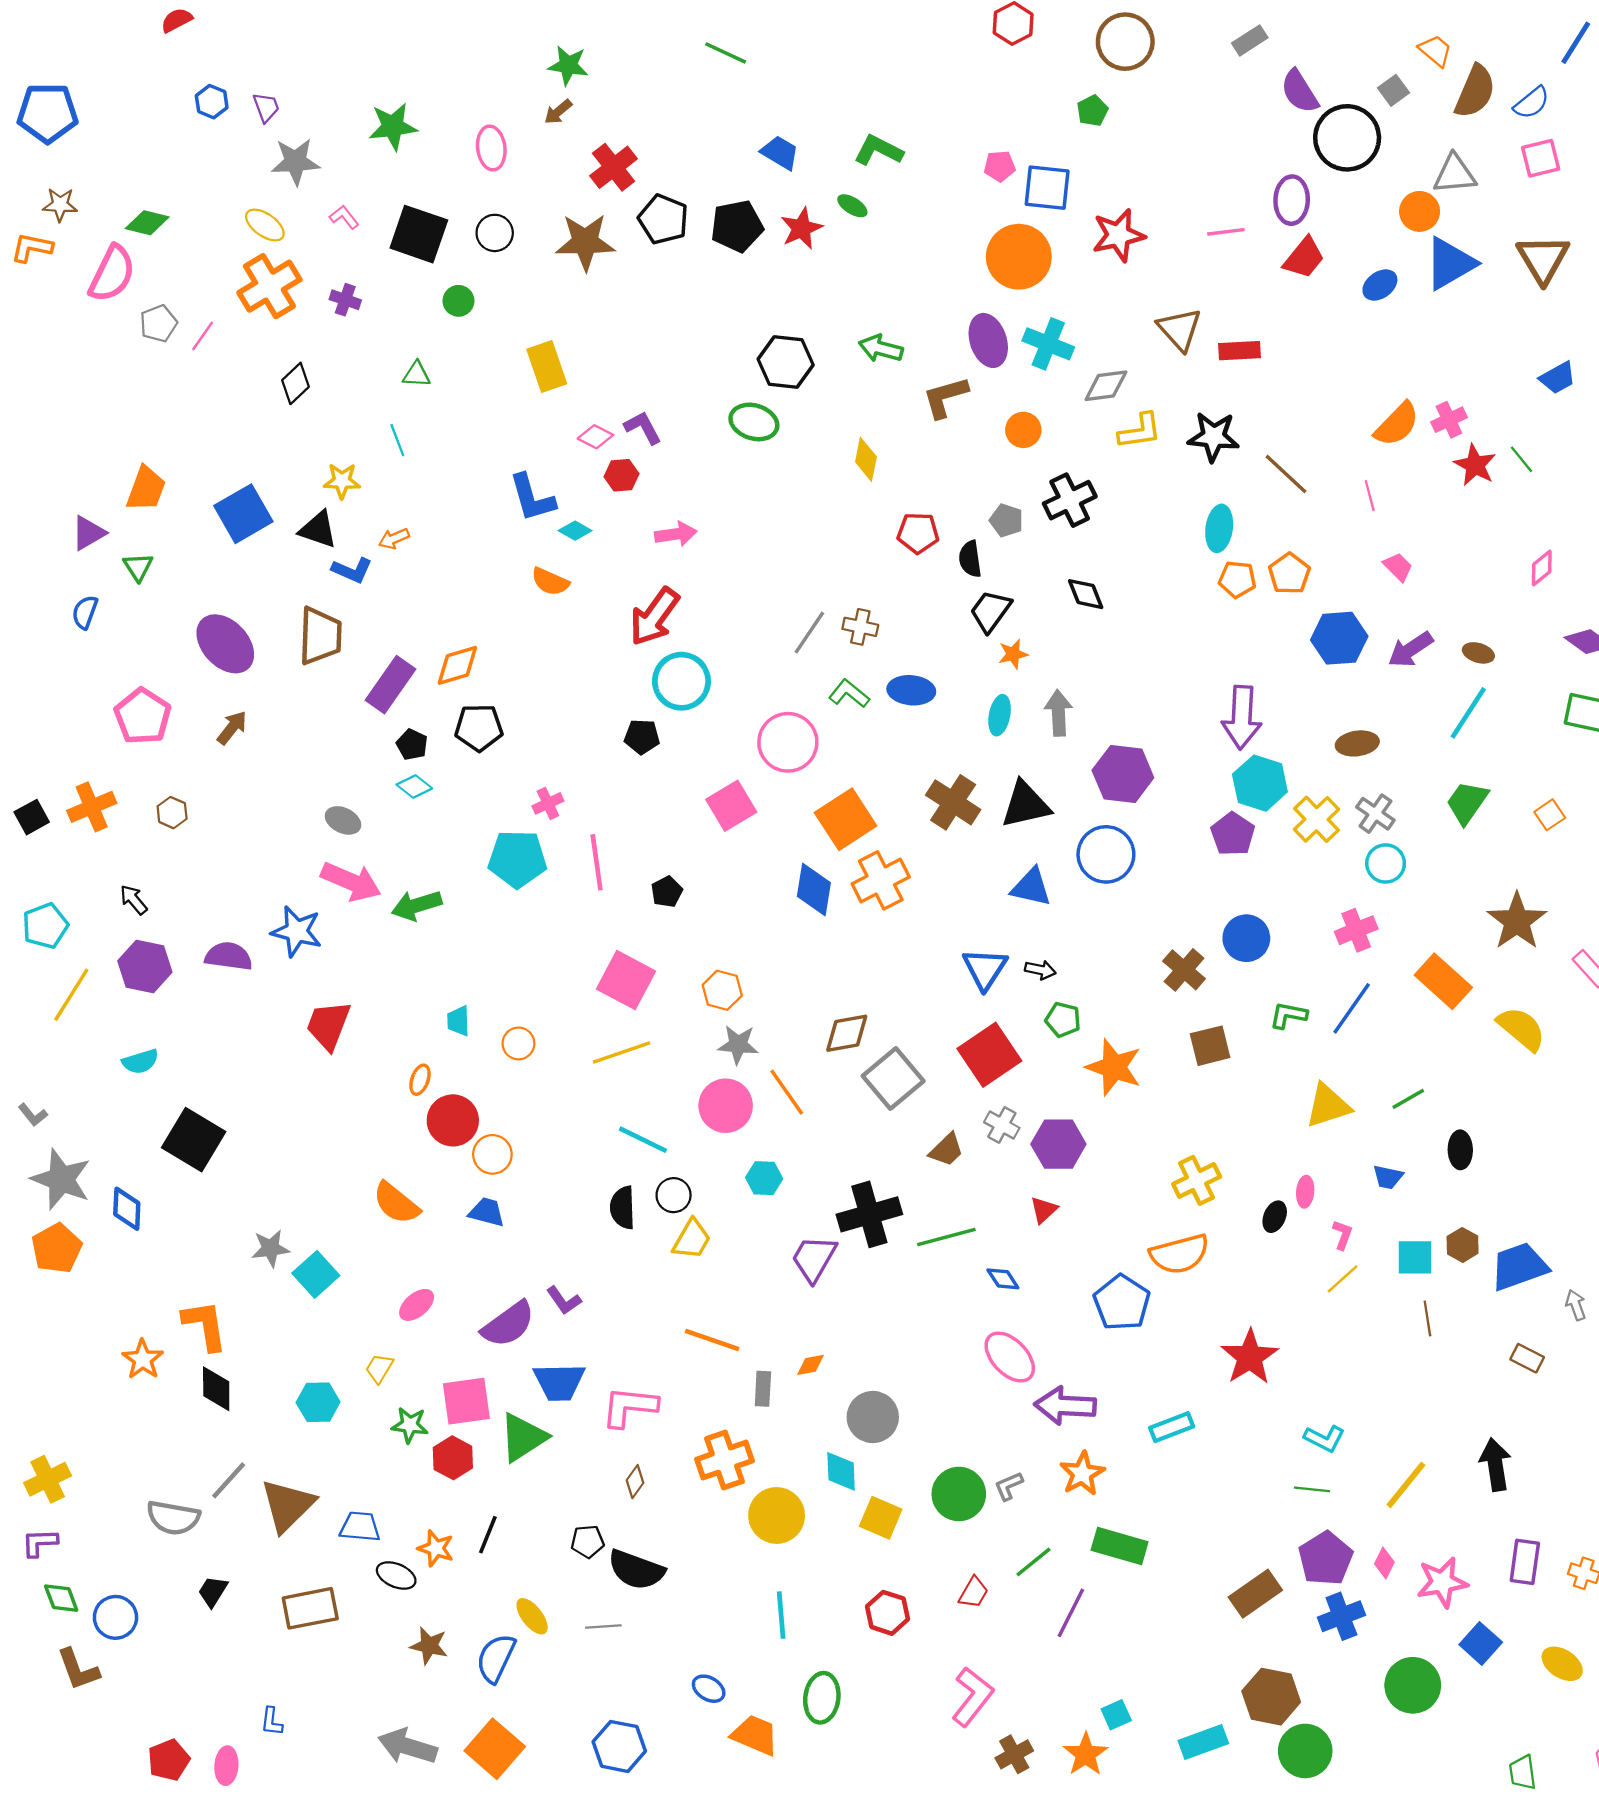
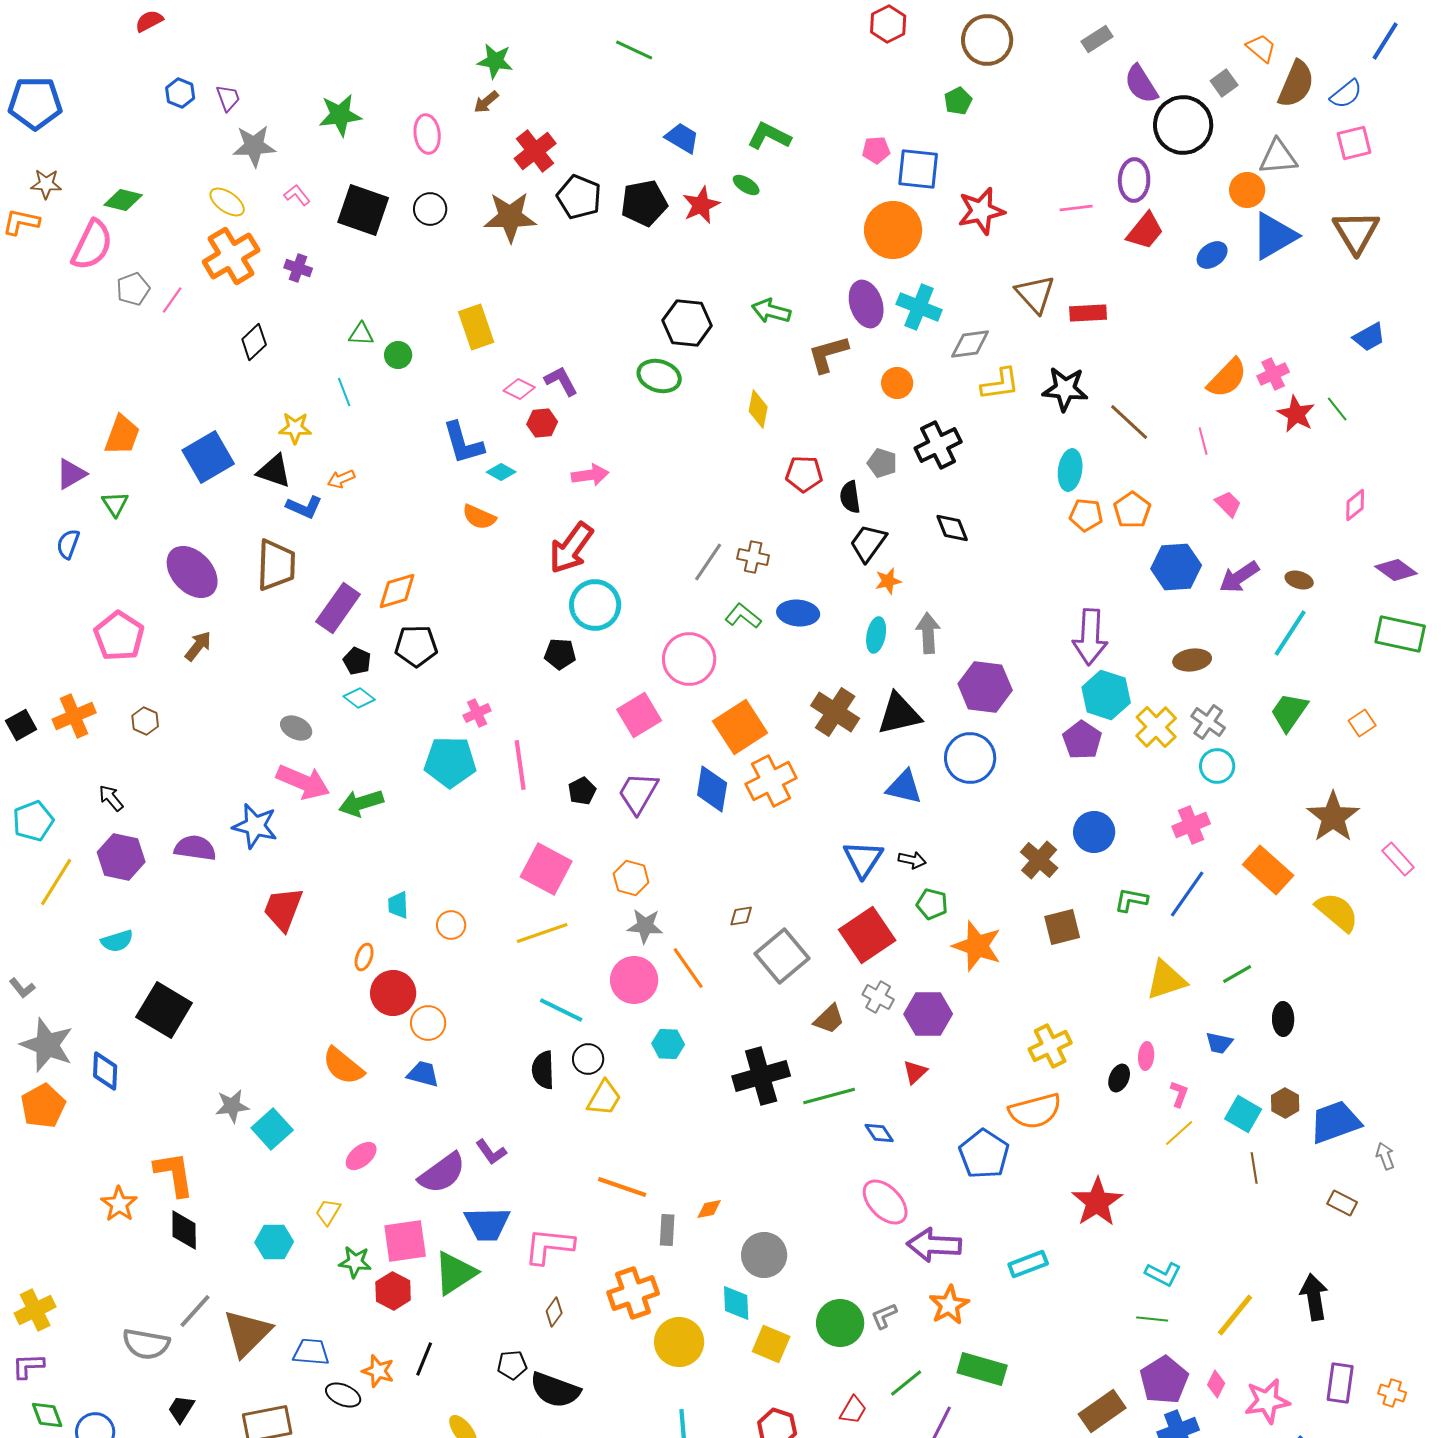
green circle: (458, 301) -> (398, 355), moved
brown diamond: (847, 1033) -> (741, 916), size x0.6
cyan square: (1415, 1257) -> (1243, 1114), turned 30
purple trapezoid: (814, 1259) -> (638, 793), moved

